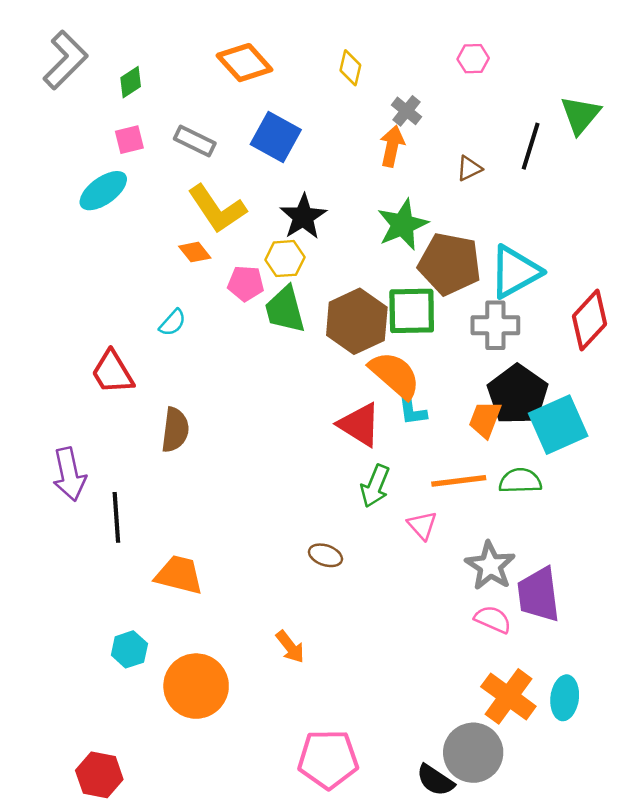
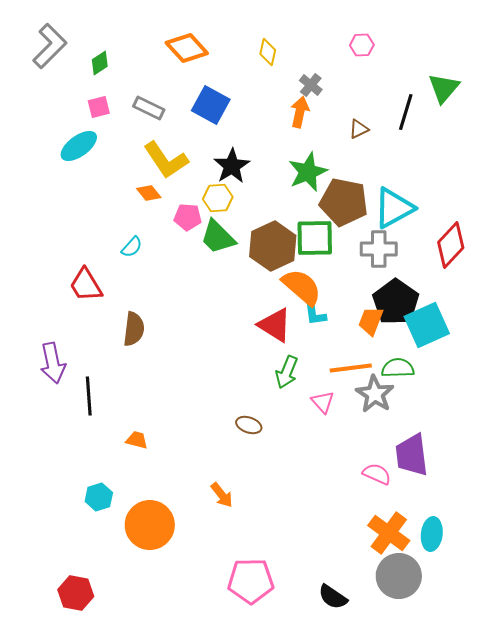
green trapezoid: (285, 310) -> (218, 237), turned -30
gray star: (490, 566) -> (375, 394), moved
orange trapezoid: (179, 575) -> (137, 440), size x0.6
gray circle: (473, 753) -> (399, 576), moved

